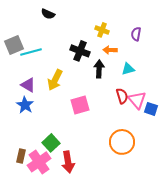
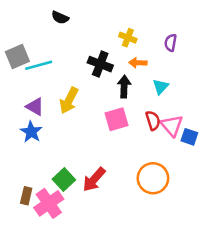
cyan triangle: (128, 69) -> (160, 87), turned -32
pink square: (80, 105) -> (117, 119), moved
red arrow: (68, 162) -> (94, 179), moved, turned 50

